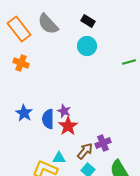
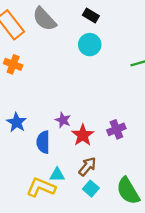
blue semicircle: (48, 119) -> (43, 142), moved
red star: (68, 126) -> (83, 135), moved
purple cross: (103, 143) -> (116, 129), moved

